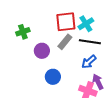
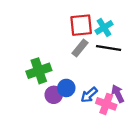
green cross: (23, 32) -> (39, 71), moved, size x1.5
purple circle: (42, 51) -> (54, 95), moved
blue arrow: (89, 62) -> (89, 95), moved

